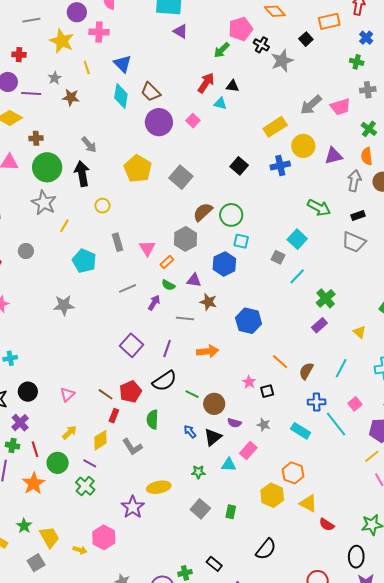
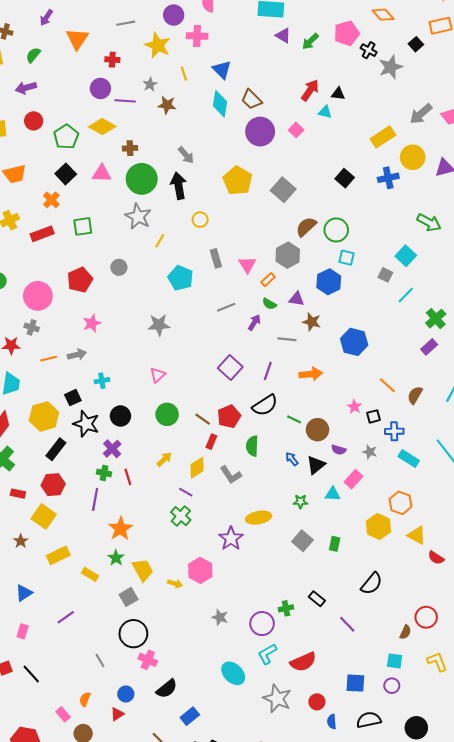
green arrow: (222, 50) -> (310, 41), moved
pink triangle: (67, 394) -> (158, 375), moved
blue cross: (317, 402) -> (394, 431), moved
green circle: (58, 463) -> (167, 414), moved
orange star: (34, 483) -> (120, 529), moved

